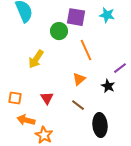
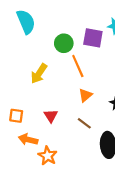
purple square: (76, 17) -> (93, 38), moved
orange line: (86, 50) -> (78, 66), moved

